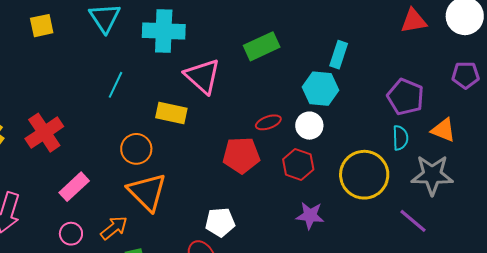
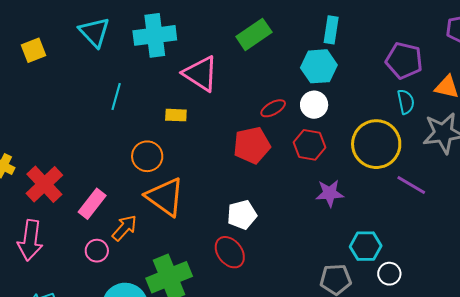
yellow rectangle: (171, 113) -> (176, 115), size x0.7
red cross: (44, 133) -> (44, 184), moved
purple line: (413, 221) -> (411, 185), moved
orange arrow: (114, 228) -> (124, 228), moved

